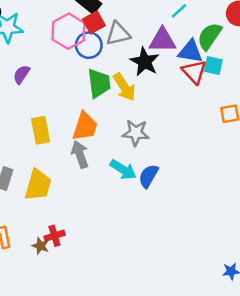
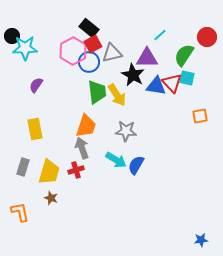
blue triangle: (190, 52) -> (156, 86), moved
yellow rectangle: (41, 130) -> (35, 129), moved
red cross: (54, 236) -> (76, 170), moved
brown star: (41, 246) -> (51, 198), moved

